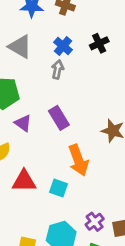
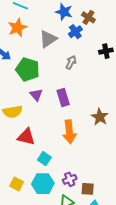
blue cross: (63, 46) -> (75, 32), moved
gray triangle: (20, 47) -> (48, 39), turned 42
cyan square: (59, 188) -> (44, 159), moved

